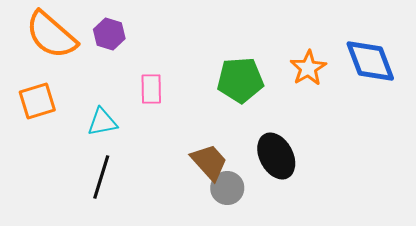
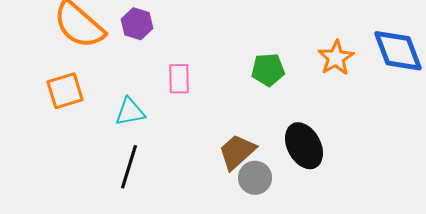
green pentagon: (240, 80) -> (268, 70), size x0.7
brown trapezoid: (209, 162) -> (237, 152), turned -90

